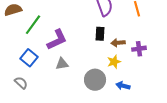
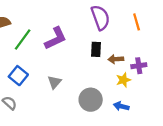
purple L-shape: (57, 40) -> (56, 38), moved
yellow star: (114, 62) -> (123, 80), moved
gray triangle: (62, 64) -> (54, 82), turned -40

